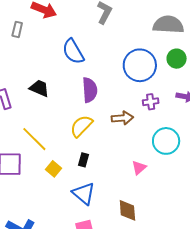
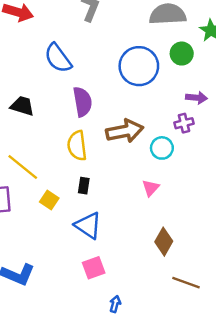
purple cross: (151, 102) -> (184, 123), moved
brown arrow: (122, 118) -> (125, 131), size x1.4
yellow semicircle: (81, 126) -> (77, 146), turned -45
cyan circle: (166, 141) -> (162, 148), moved, size x0.7
brown diamond: (127, 210) -> (164, 242), moved, turned 40

